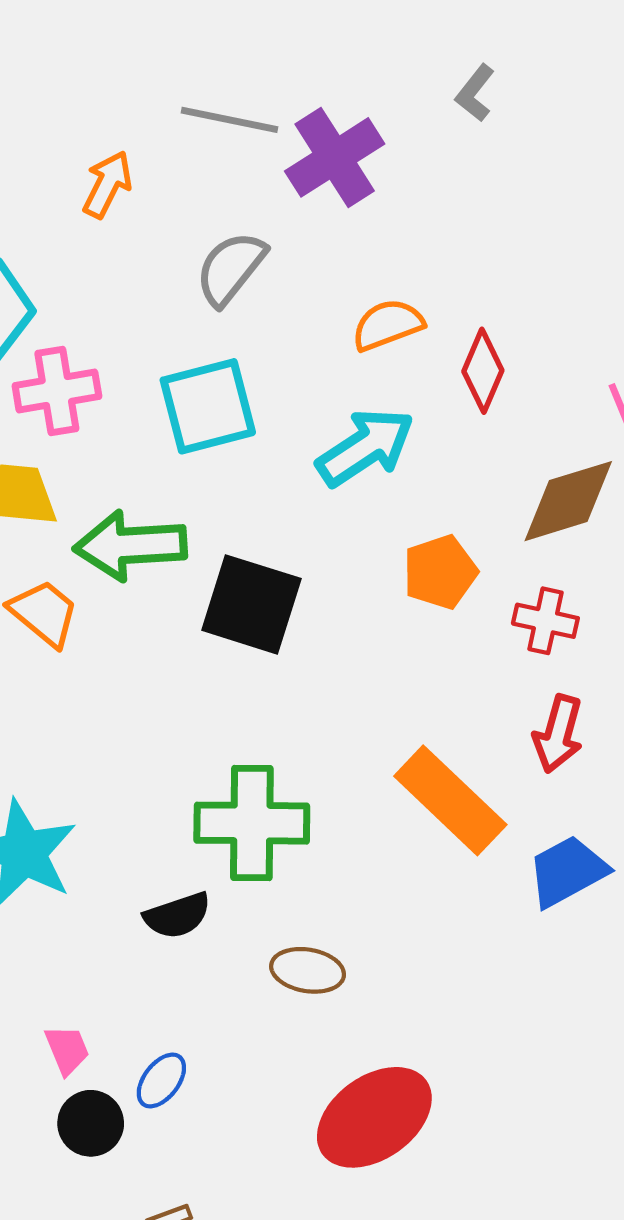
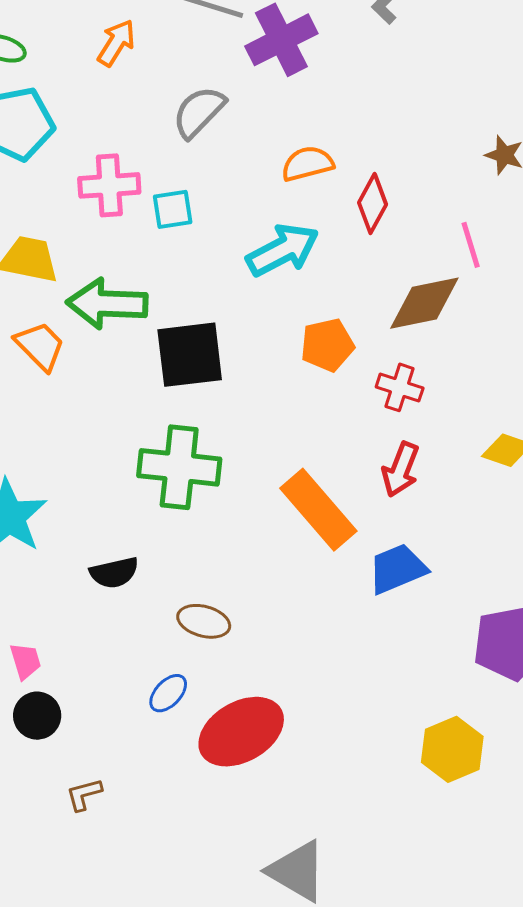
pink cross: (57, 391) -> (109, 185), moved
cyan square: (208, 406) -> (173, 209), size x0.6
black square: (251, 604) -> (190, 355), turned -30
green cross: (252, 823) -> (179, 467), moved
blue ellipse: (161, 1080) -> (168, 693), moved

